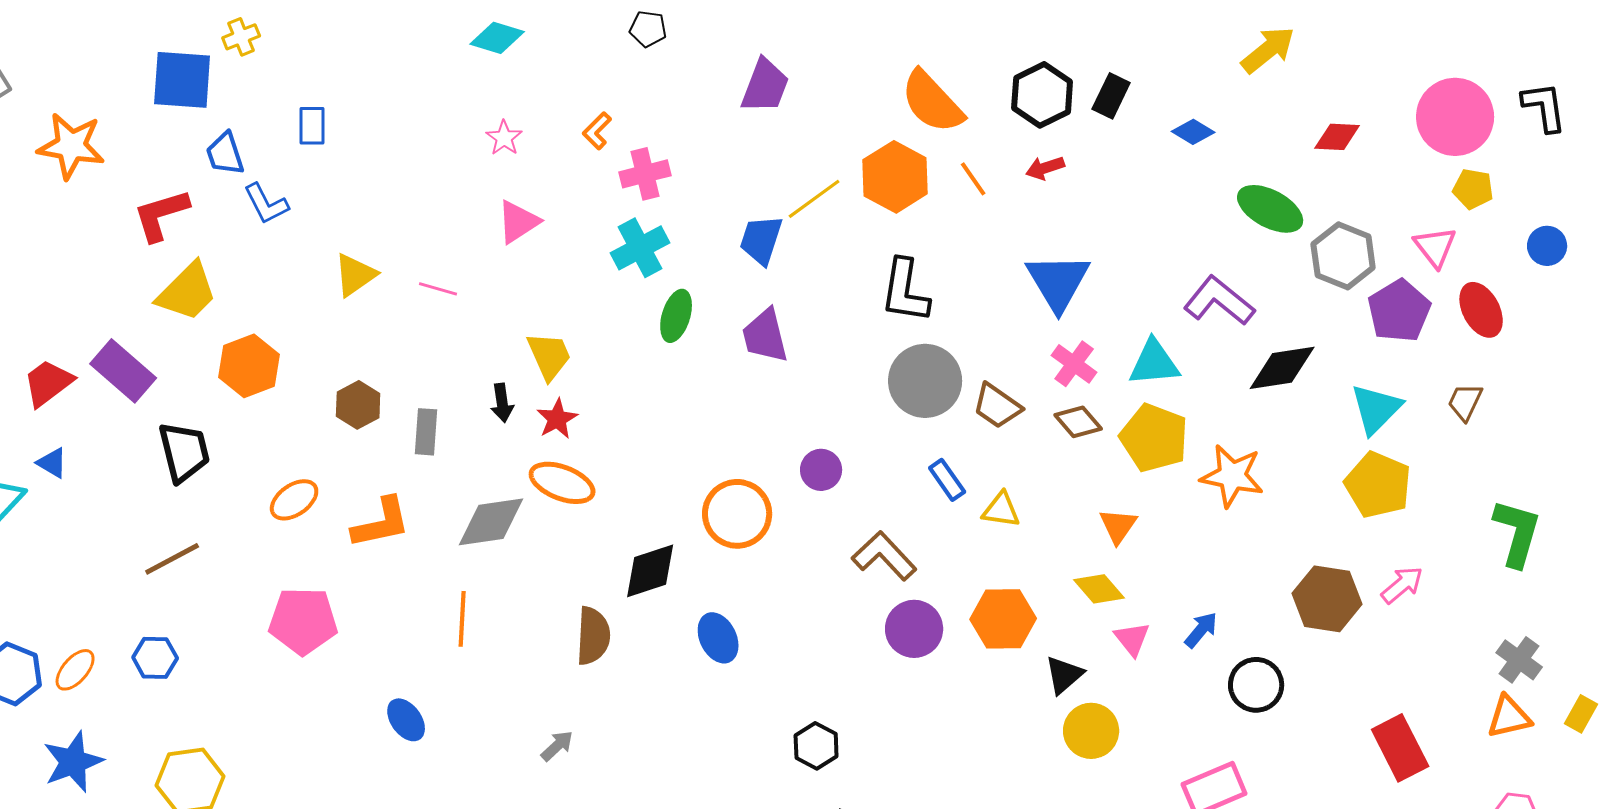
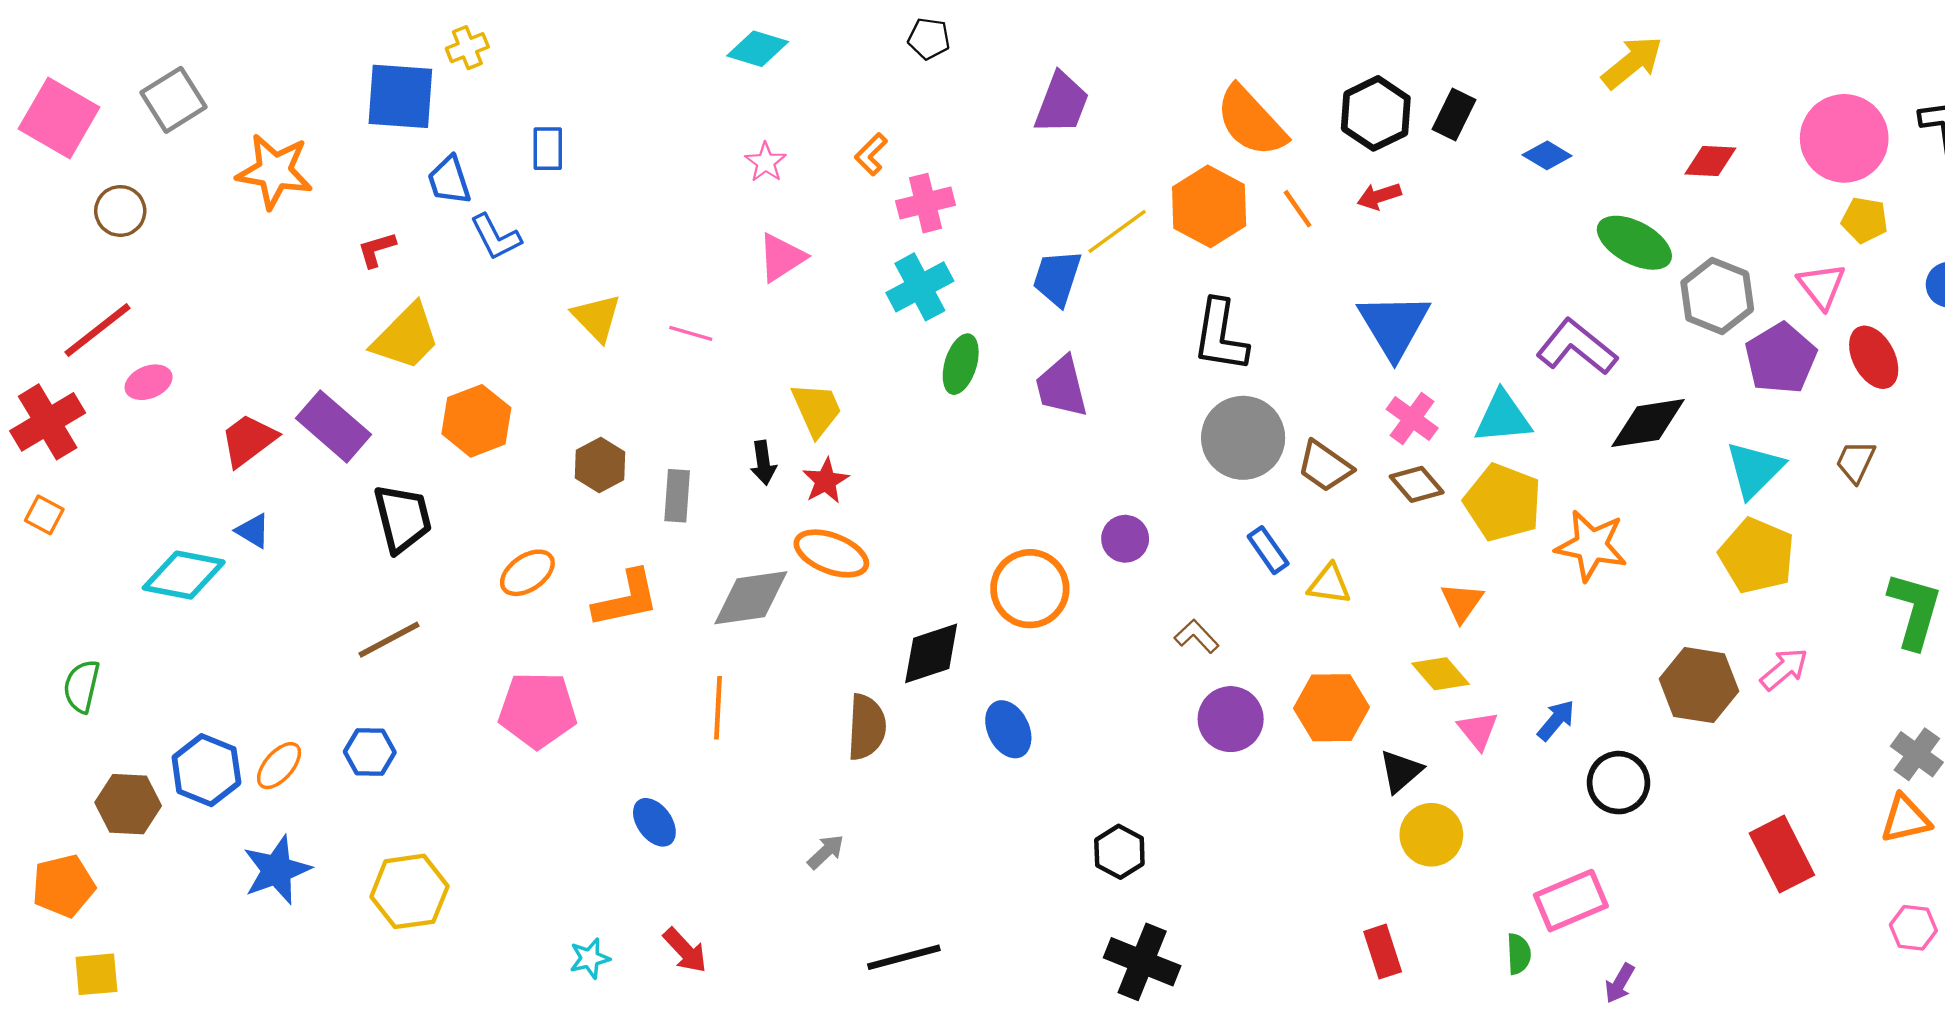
red L-shape: (161, 215) -> (377, 250), size x0.6
yellow triangle: (355, 275) -> (597, 318), turned -39
brown L-shape: (884, 556) -> (1197, 636), size x0.6

